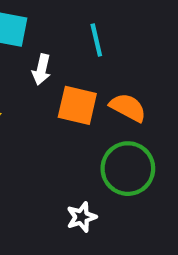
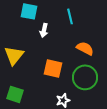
orange square: (77, 105) -> (53, 68), moved

